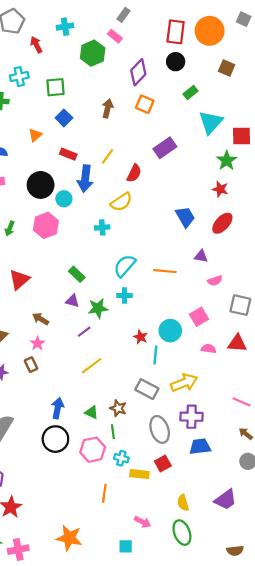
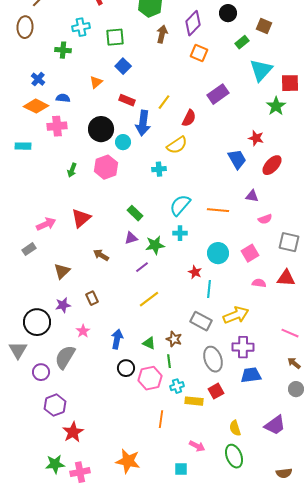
brown square: (227, 68) -> (264, 26), moved
brown arrow: (108, 108) -> (162, 34), moved
red star: (220, 189) -> (256, 138), moved
purple triangle: (72, 301) -> (131, 238), turned -32
cyan circle: (170, 331) -> (218, 253), moved
pink star: (37, 343) -> (83, 331), moved
black circle: (55, 439) -> (126, 368), moved, size x0.7
cyan cross: (121, 458) -> (177, 386), turned -32

